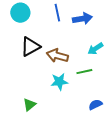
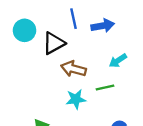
cyan circle: (20, 13) -> (25, 30), moved
black triangle: (30, 47) -> (54, 43), moved

